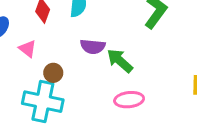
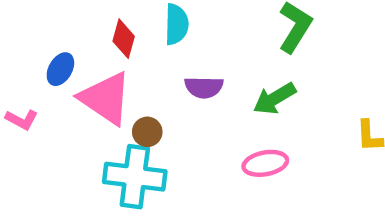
pink triangle: (28, 49) -> (106, 98), size x2.0
green arrow: (120, 61) -> (275, 99), moved, turned -68

